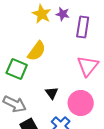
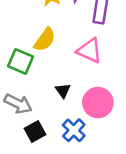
pink triangle: (88, 66) -> (89, 51), moved, turned -45

